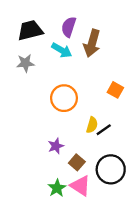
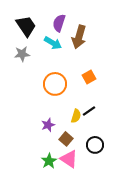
black trapezoid: (30, 30) -> (26, 26), turned 70
orange square: (115, 90) -> (89, 77), moved, turned 32
yellow semicircle: (92, 125) -> (76, 116), moved
black circle: (111, 169) -> (95, 145), size x0.7

